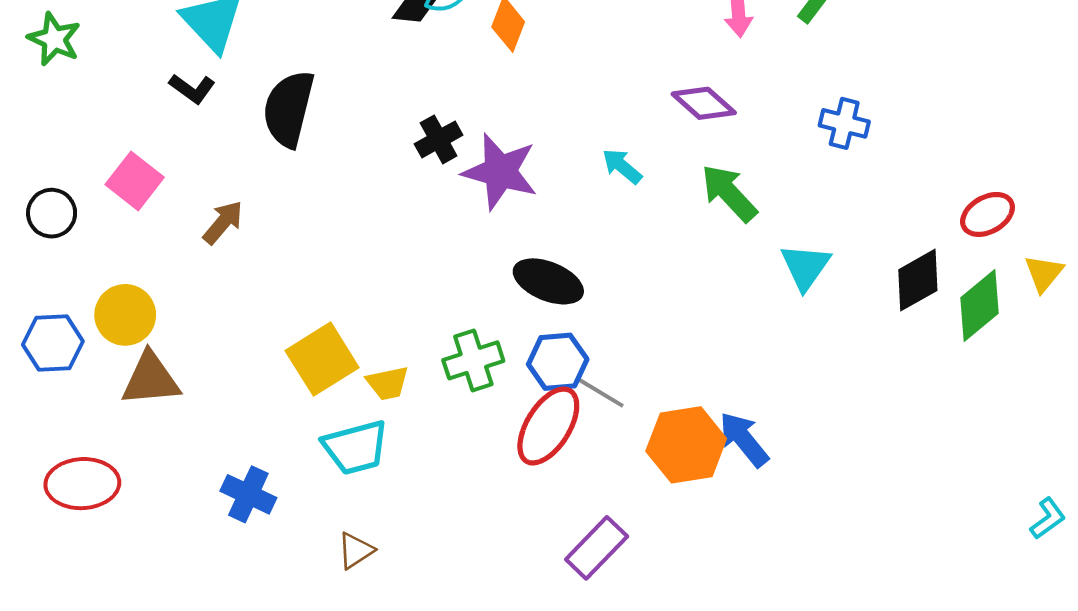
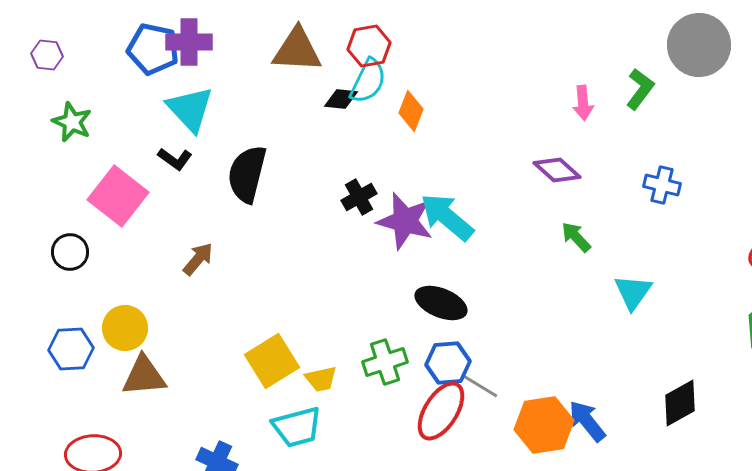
cyan arrow: (622, 166) -> (447, 217), moved, size x1.8
pink square: (135, 181) -> (118, 196), moved, size x1.4
green arrow: (729, 193) -> (576, 237), size x0.7
black diamond: (918, 280) -> (680, 403), moved

